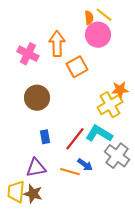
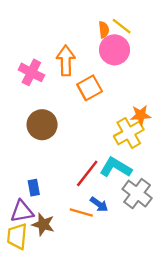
blue rectangle: (45, 137) -> (34, 188), moved
purple triangle: (36, 168) -> (22, 211), moved
brown star: (33, 194) -> (43, 224), moved

